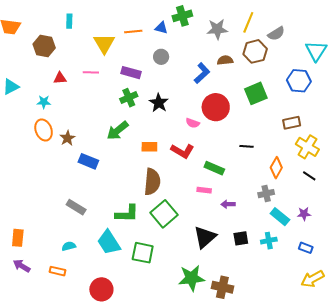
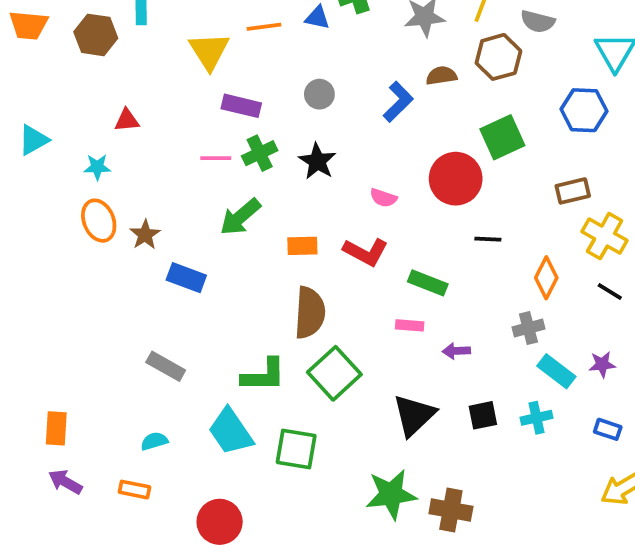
gray semicircle: (276, 34) -> (538, 21), turned 48
brown hexagon: (44, 46) -> (96, 35), moved
gray circle: (161, 57) -> (319, 94), moved
pink line: (91, 72) -> (216, 158), moved
purple rectangle: (131, 73) -> (241, 106), moved
red circle: (216, 107) -> (456, 179), moved

